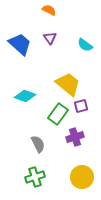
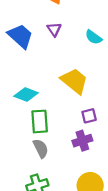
purple square: (81, 106) -> (89, 116), moved
green rectangle: (58, 114) -> (40, 121), moved, turned -40

